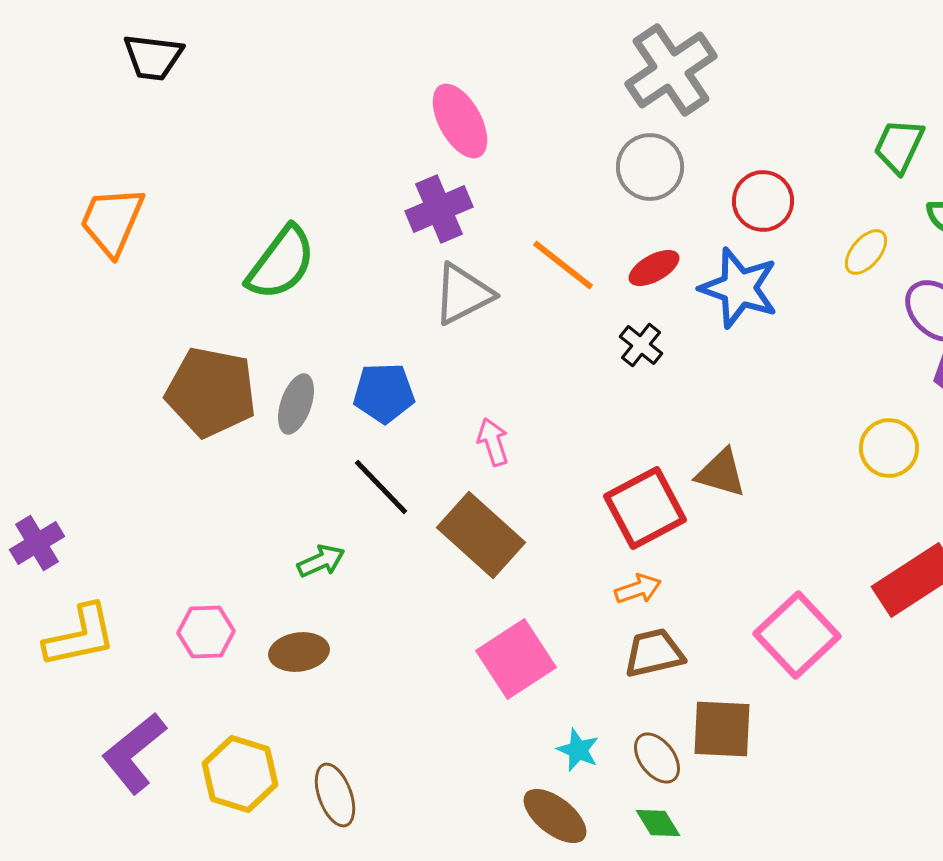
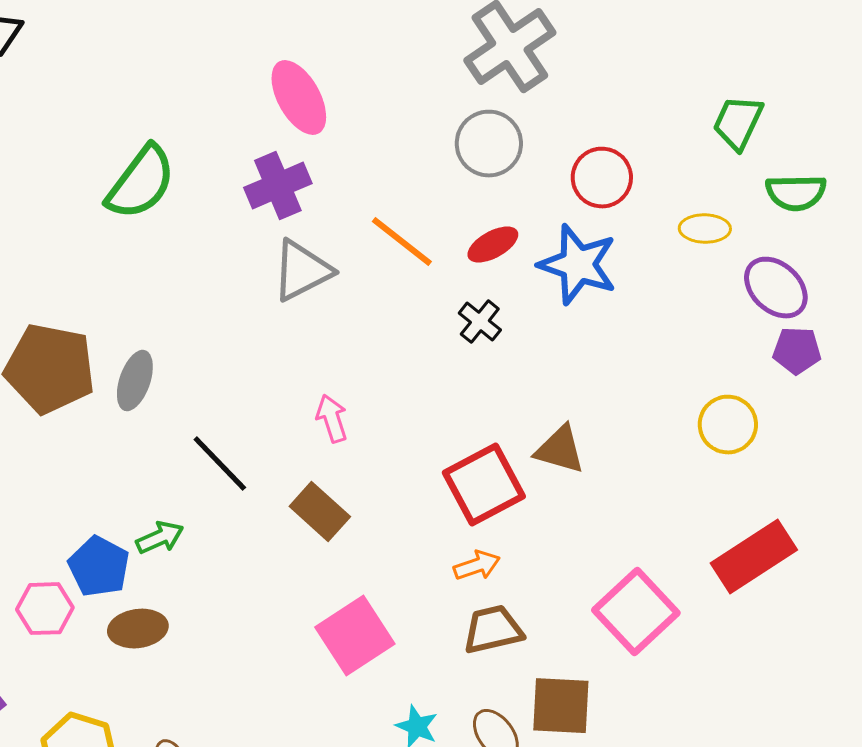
yellow ellipse: (866, 252) -> (705, 229), turned 51
green semicircle: (281, 263) -> (141, 183), moved
blue pentagon: (384, 393) -> (99, 567), moved, turned 30
brown rectangle: (481, 535) -> (320, 512), size x0.7

